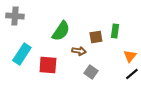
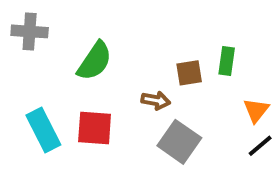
green semicircle: (61, 31) -> (95, 61), moved
cyan rectangle: (22, 54) -> (43, 130), moved, turned -60
gray square: (91, 72) -> (179, 142), size x1.5

